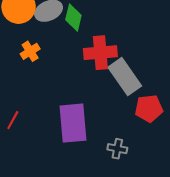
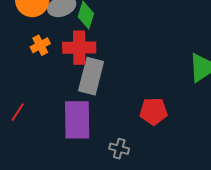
red cross: (100, 53) -> (79, 48), moved
gray rectangle: (125, 77) -> (91, 76), moved, turned 45

